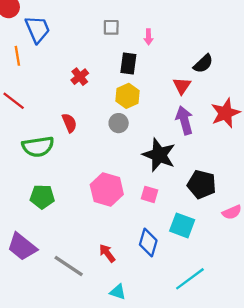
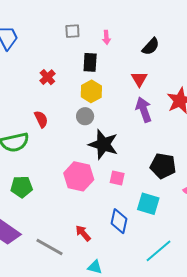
black semicircle: (203, 64) -> (151, 46), moved
black star: (159, 155) -> (103, 144), moved

